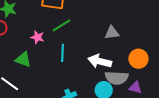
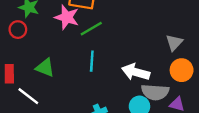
gray triangle: (112, 33) -> (174, 42), moved, turned -42
pink star: (37, 37) -> (67, 17), moved, size x1.5

